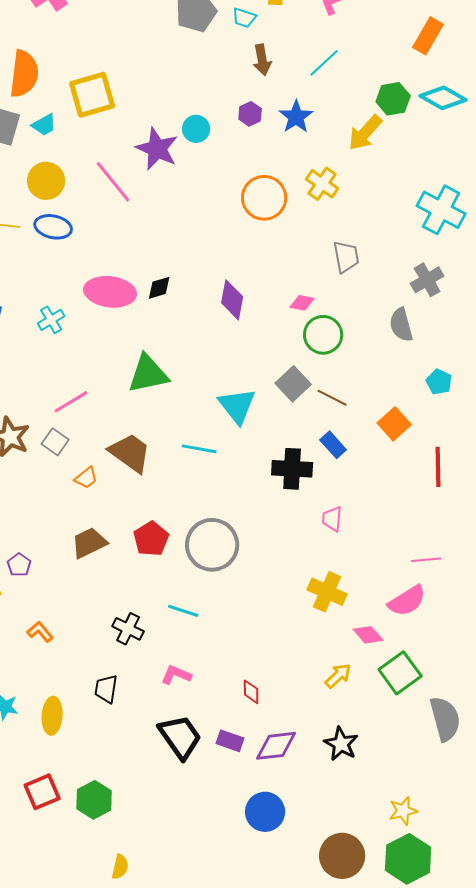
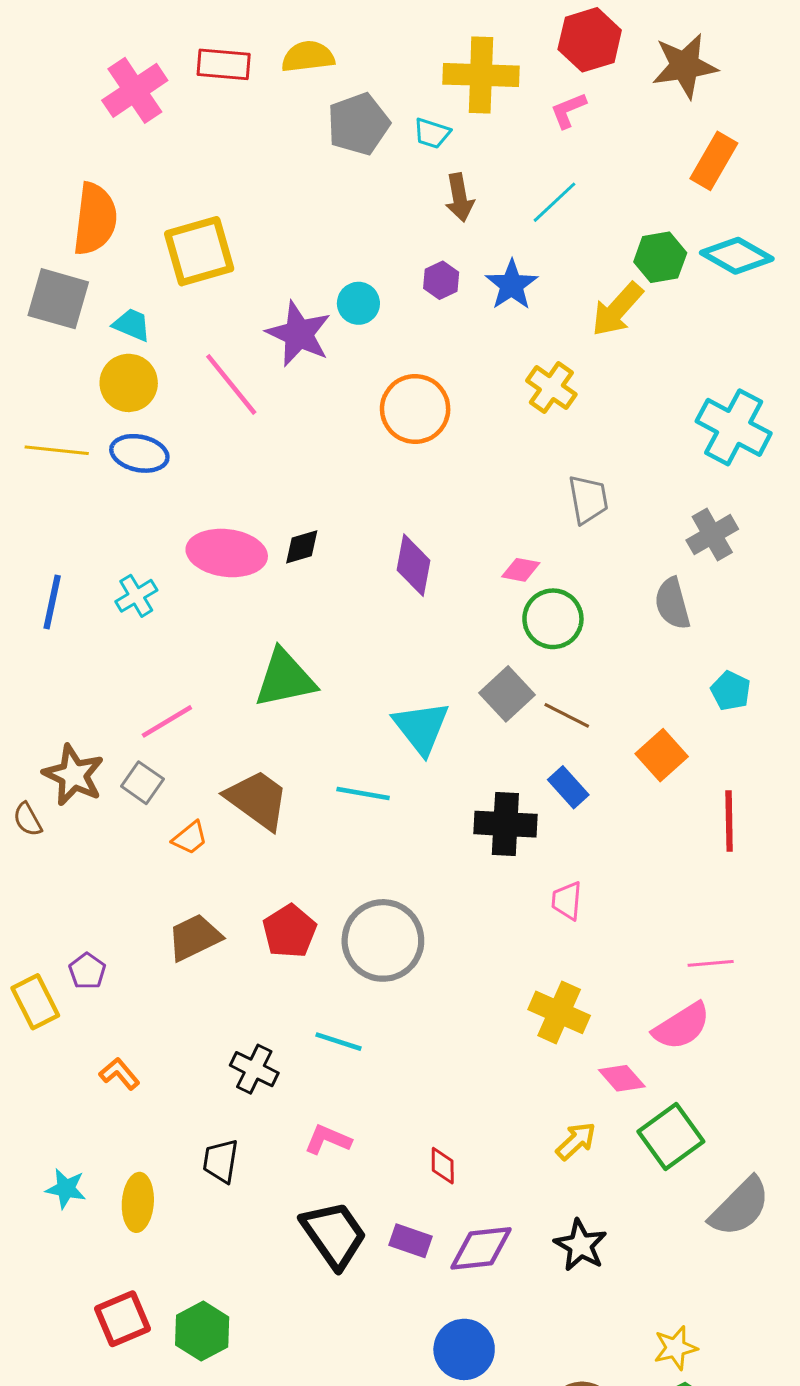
cyan trapezoid: (44, 125) -> (132, 325), moved, turned -128
orange circle: (264, 198) -> (415, 409), moved
gray semicircle: (445, 719) -> (740, 1207), turned 60

